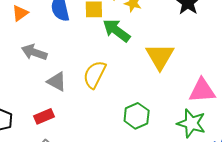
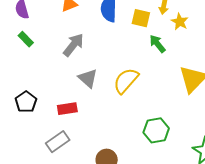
green arrow: (116, 30) -> (157, 44), size x0.7
gray arrow: (34, 52) -> (73, 45), turned 95

